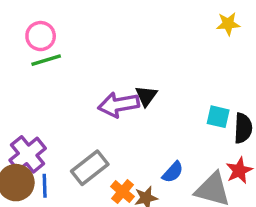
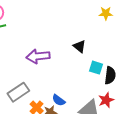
black triangle: (146, 96) -> (79, 46), moved, turned -32
blue semicircle: (173, 172) -> (59, 100), moved, turned 80

